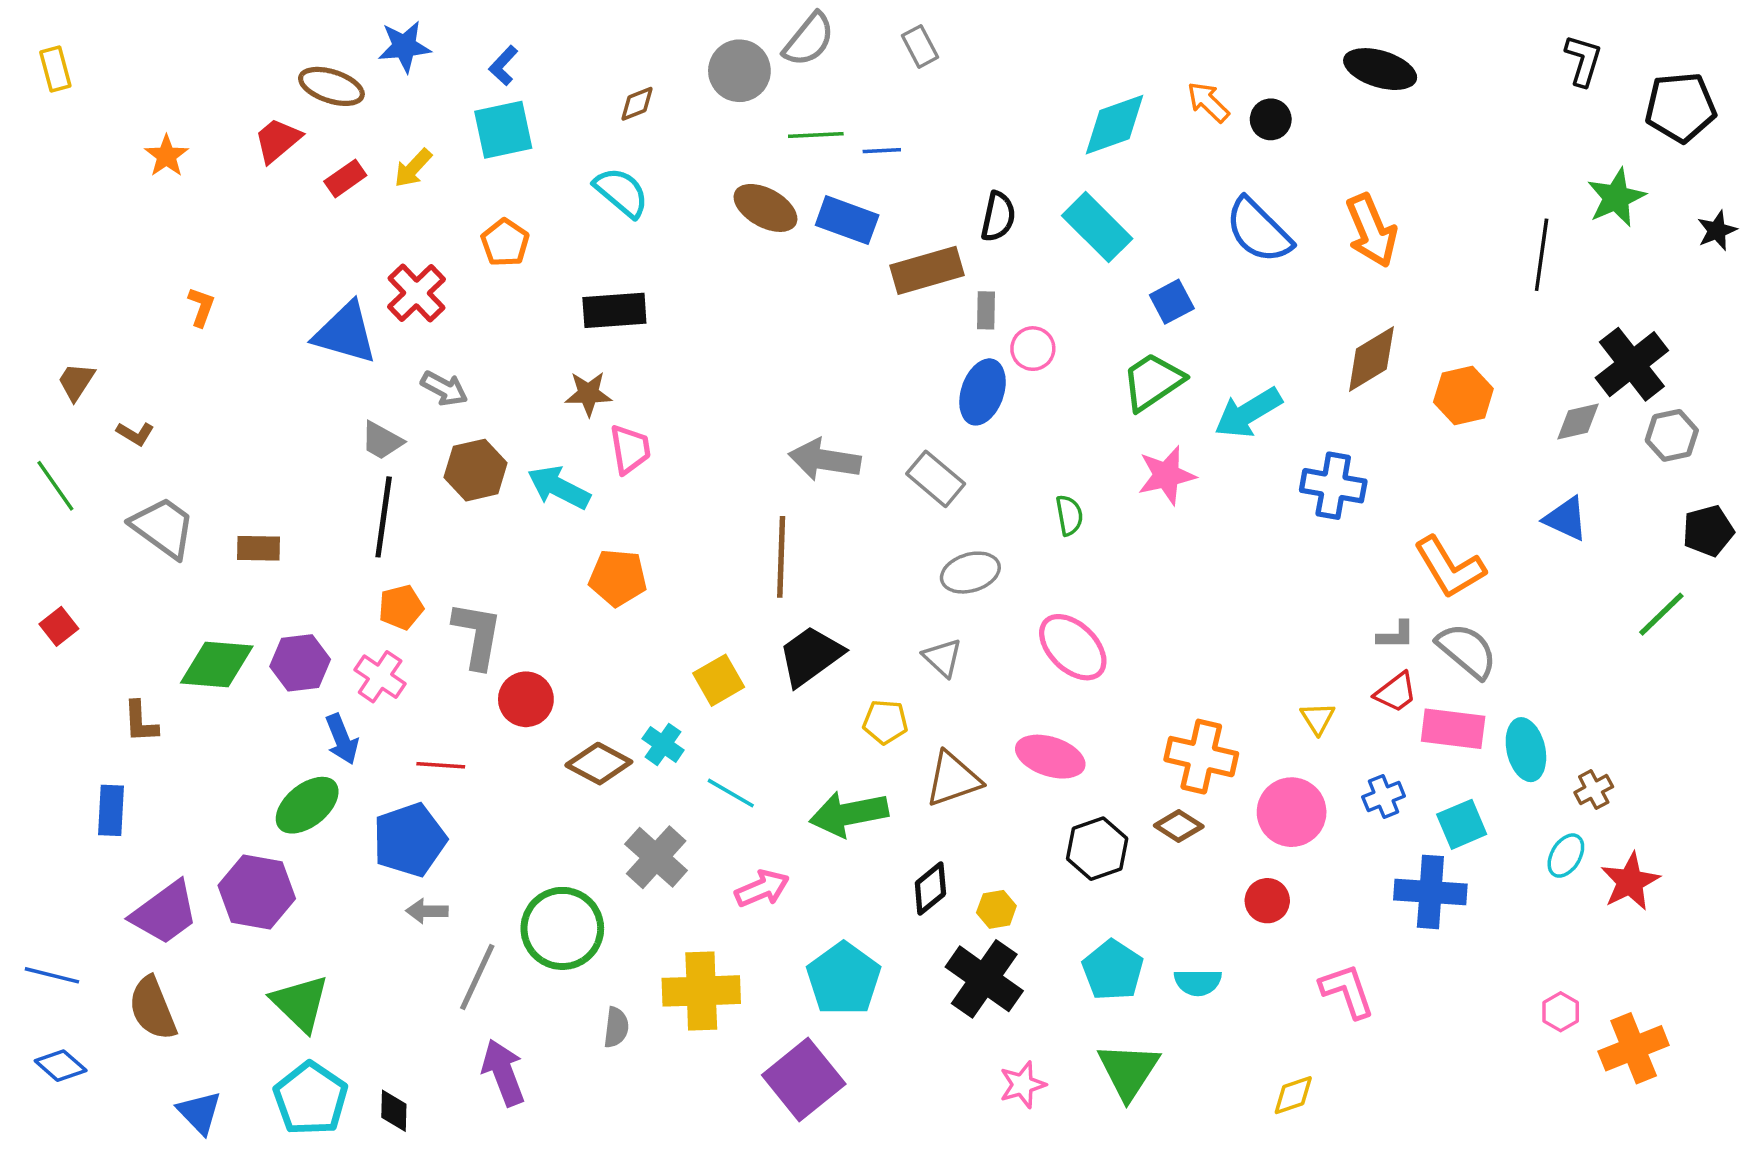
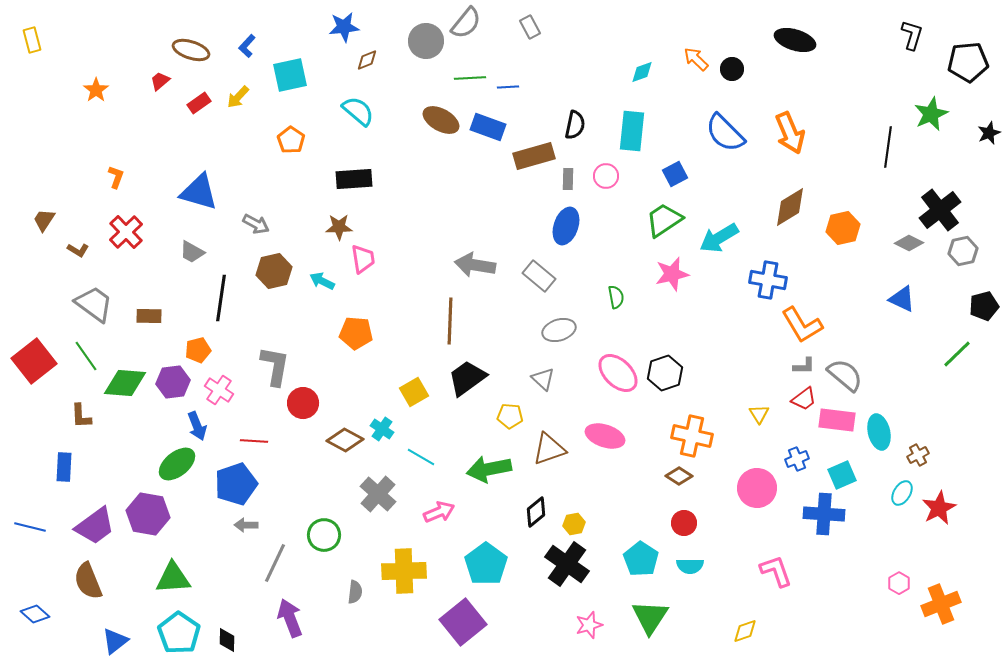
blue star: (404, 46) -> (344, 27), moved
blue L-shape: (503, 66) -> (247, 46), moved
cyan diamond: (1114, 125) -> (642, 72), size x0.6
red trapezoid: (278, 140) -> (160, 81), size x0.7
cyan rectangle: (1097, 227) -> (632, 131), turned 51
red cross: (417, 293) -> (126, 232), moved
pink circle: (1033, 349) -> (606, 176), moved
gray diamond: (1578, 421) -> (909, 243), turned 40
gray trapezoid: (382, 441) -> (192, 252), moved
green line: (55, 486) -> (86, 356), moved
cyan arrow: (559, 487) -> (322, 281), size x0.7
orange L-shape: (1450, 567) -> (802, 325), moved
orange pentagon: (401, 607) -> (198, 350), moved
red square: (59, 626) -> (34, 361), size x2.0
pink circle: (1292, 812) -> (757, 488), moved
black hexagon: (1097, 849) -> (665, 373), moved
red circle: (1267, 901) -> (684, 523), moved
green circle: (562, 928) -> (324, 535), size x0.7
blue line: (52, 975) -> (30, 527), moved
green triangle: (300, 1003) -> (173, 578), turned -48
blue triangle: (199, 1112) -> (115, 641), turned 36

